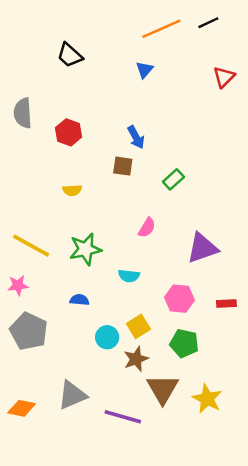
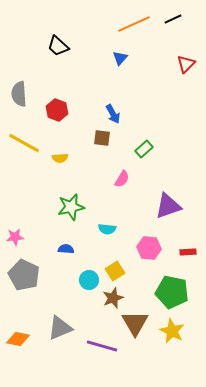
pink semicircle: (147, 228) -> (122, 179), moved
yellow line: (31, 246) -> (24, 143), moved
green pentagon: (184, 343) -> (172, 292), moved, size x1.4

